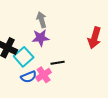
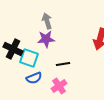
cyan square: (24, 57) -> (29, 58), turned -30
pink cross: (44, 75) -> (59, 86), moved

